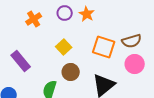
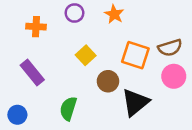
purple circle: (65, 13) -> (74, 13), moved
orange cross: (34, 19) -> (36, 27), moved, turned 35
brown circle: (71, 72) -> (108, 81), moved

